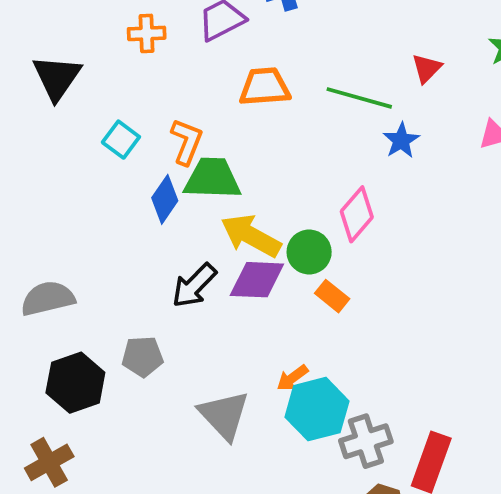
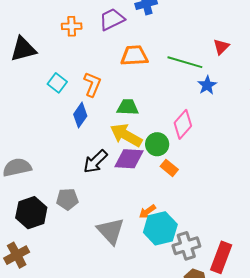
black triangle: (57, 77) -> (23, 49), turned 40
green trapezoid: (212, 179) -> (128, 107), moved, size x0.7

